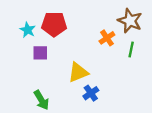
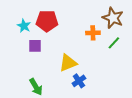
orange cross: (107, 38) -> (93, 33), turned 32
green line: (131, 49) -> (114, 43), turned 32

